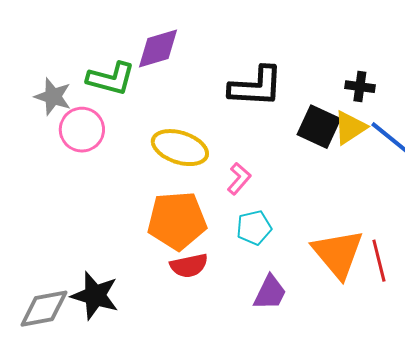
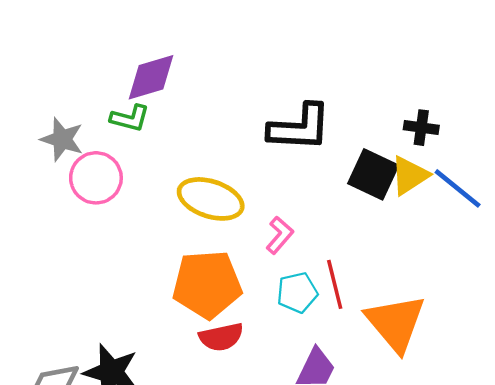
purple diamond: (158, 49) -> (151, 77), moved
green L-shape: (111, 79) -> (130, 118), size x0.7
red line: (379, 261) -> (335, 284), moved

